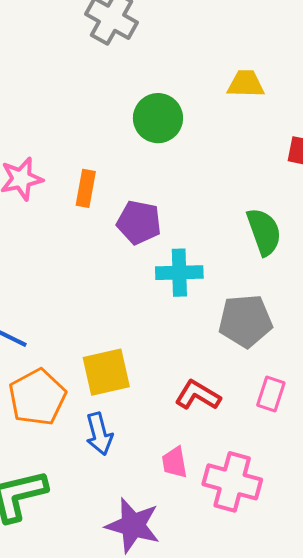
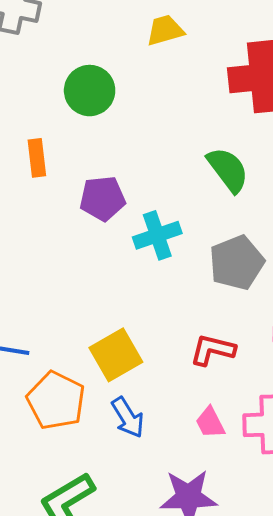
orange rectangle: (86, 188) -> (37, 158), moved

